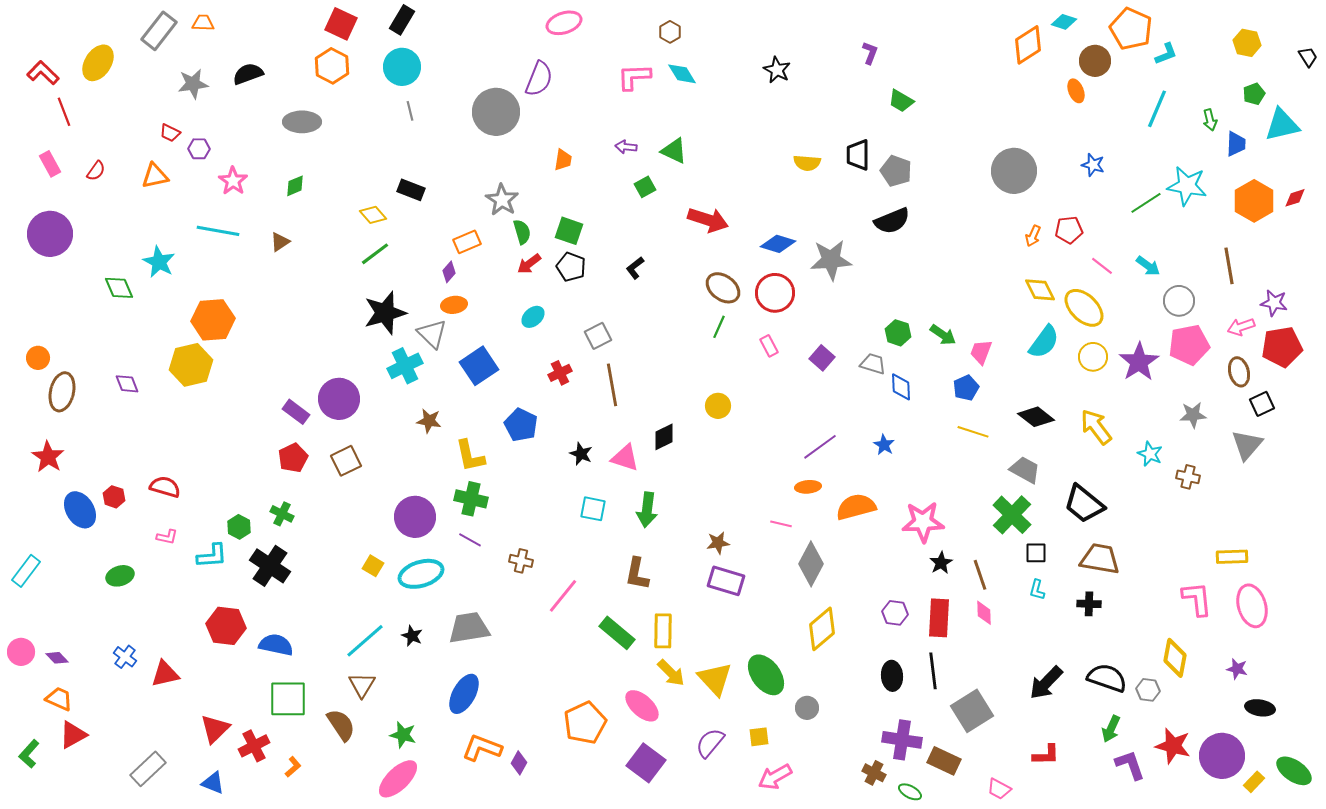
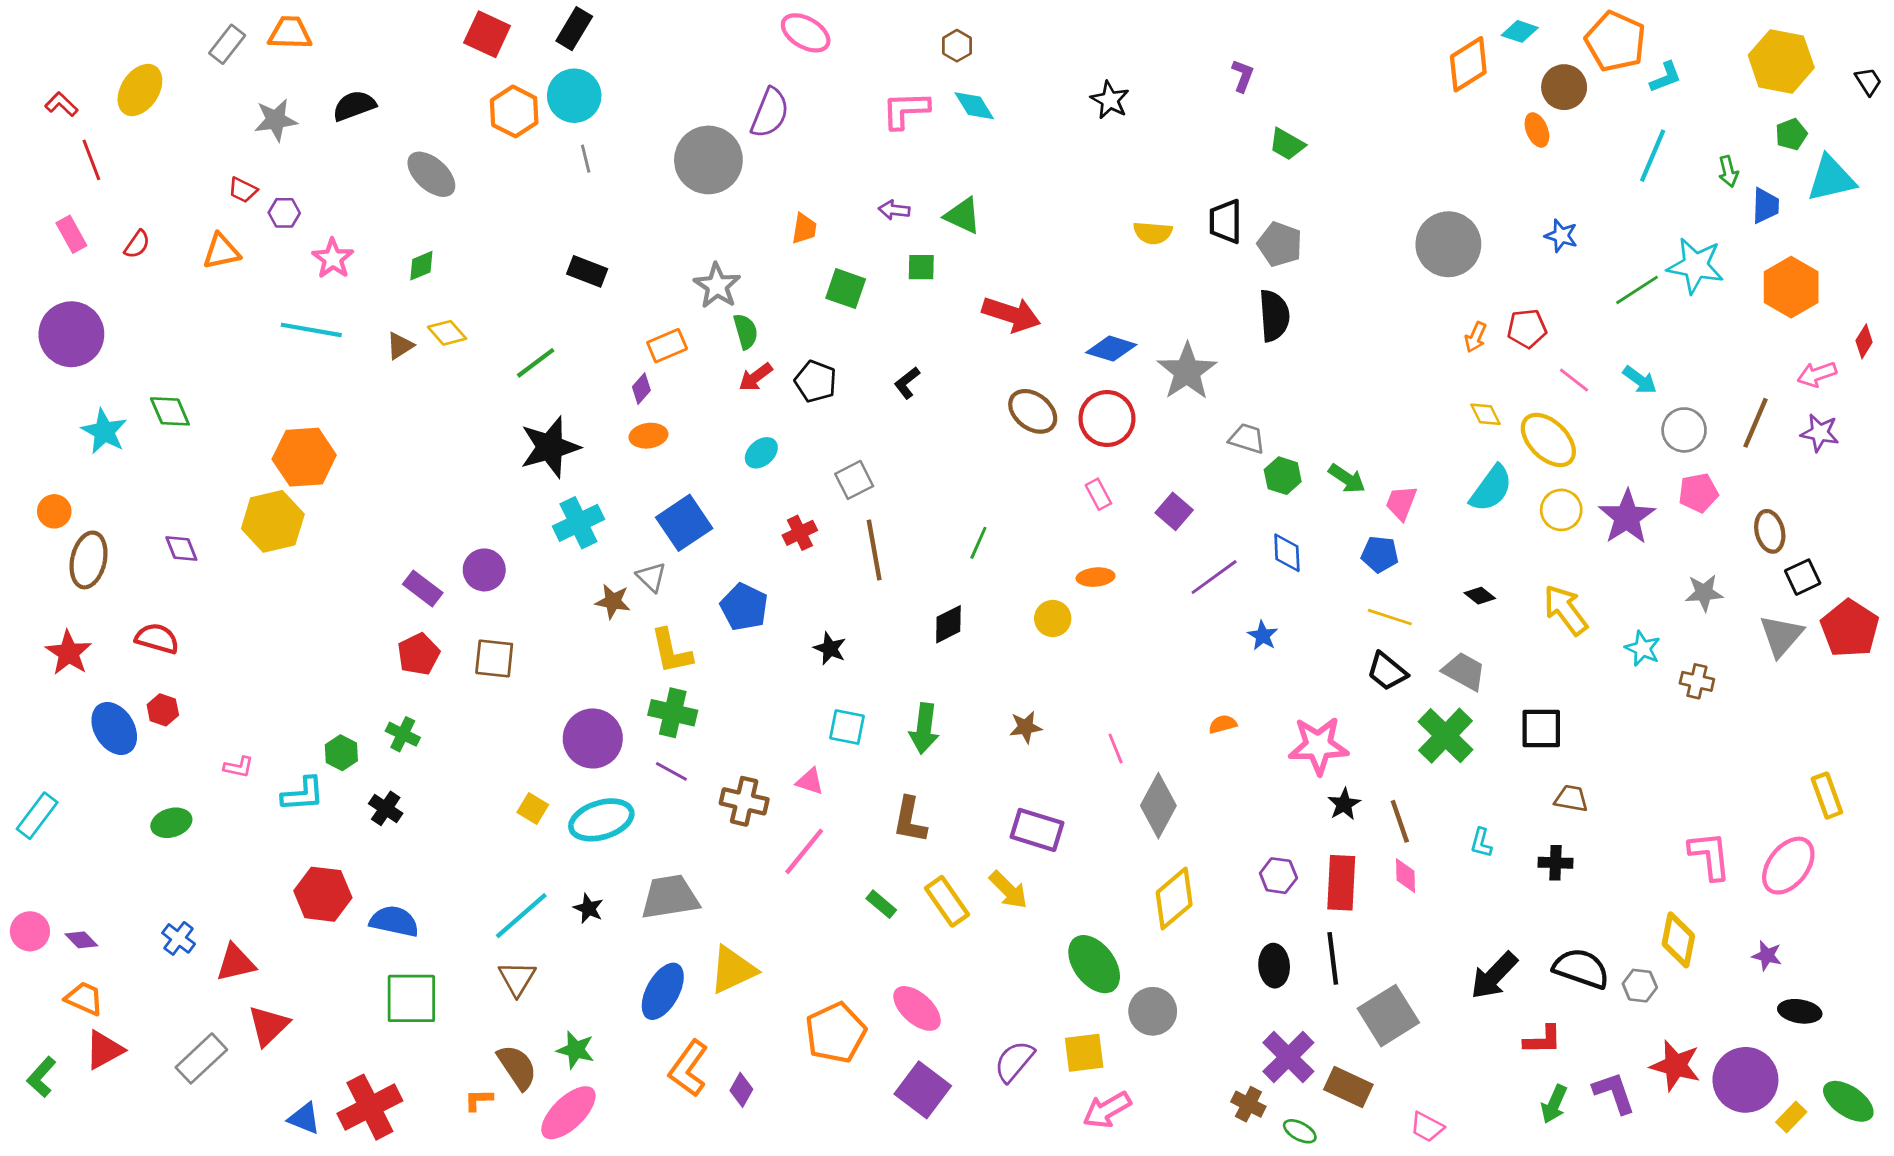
orange trapezoid: (203, 23) -> (290, 33), size x1.4
pink ellipse: (564, 23) -> (806, 33), turned 48
gray rectangle: (159, 31) -> (227, 44), size x0.7
yellow hexagon: (1247, 43) -> (1781, 61), size x1.6
orange hexagon: (332, 66) -> (514, 111), moved
red L-shape: (43, 73) -> (61, 104), size x0.7
gray ellipse: (302, 122) -> (431, 174), turned 42
green square: (645, 187) -> (921, 267), turned 30
red diamond: (1295, 198) -> (1864, 341), moved, turned -40
yellow diamond: (373, 215) -> (447, 333), moved
black semicircle: (892, 221) -> (1274, 316), turned -72
green square: (569, 231) -> (846, 289), moved
gray star: (831, 260) -> (1187, 371), turned -30
cyan star: (159, 262) -> (104, 431), moved
brown line: (1229, 266) -> (1755, 423), moved, turned 33
yellow diamond: (1040, 290) -> (1486, 414), size x0.7
green line: (719, 327) -> (978, 543), moved
pink arrow: (1241, 327) -> (1817, 374), moved
gray triangle: (432, 334) -> (651, 577), moved, size x0.7
pink pentagon: (1189, 345) -> (1698, 493), size x0.7
red pentagon: (1282, 347) -> (1850, 628), moved, turned -30
gray trapezoid: (873, 364) -> (1247, 439), moved
blue pentagon: (966, 388) -> (1380, 554), turned 30
purple circle: (339, 399) -> (484, 570), size x0.7
yellow circle: (718, 406) -> (1053, 618), moved
black diamond: (1036, 417) -> (1480, 596), size x0.6
purple line: (820, 447) -> (1214, 577), moved
pink triangle: (625, 458) -> (810, 781), moved, size x0.7
brown square: (346, 461) -> (494, 658), turned 32
red semicircle: (165, 487) -> (157, 638), moved
orange ellipse: (808, 487) -> (1096, 577), moved
black trapezoid: (1084, 504) -> (1387, 671), moved, size x0.7
orange semicircle: (856, 507) -> (1223, 724), size x0.5
pink line: (781, 524) -> (1116, 748), turned 55
brown star: (718, 543) -> (1026, 727), moved
black square: (1036, 553) -> (1541, 728), moved, size x1.4
yellow rectangle: (1232, 557) -> (1827, 796), moved, turned 72
brown trapezoid: (1100, 559) -> (1571, 798), size x0.6
brown cross: (521, 561) -> (744, 801), size x1.4
black cross: (270, 566) -> (386, 808), size x0.6
pink ellipse: (1252, 606) -> (1788, 866), turned 54
yellow rectangle: (663, 631) -> (947, 901), turned -36
green rectangle: (617, 633) -> (881, 904), size x0.6
yellow arrow: (671, 673) -> (1008, 890), moved
yellow triangle: (715, 679) -> (733, 970), moved, turned 48
gray circle: (807, 708) -> (1153, 1011), size x1.4
brown semicircle: (341, 725) -> (517, 1067), moved
red triangle: (215, 729) -> (269, 1026), moved
green arrow: (1111, 729) -> (1554, 1104), moved
yellow square: (759, 737) -> (1084, 1053), size x1.4
purple cross: (902, 740) -> (1288, 1057), turned 36
red cross: (254, 746) -> (370, 1107), moved, size x1.4
orange L-shape: (482, 748) -> (688, 1068), turned -75
red L-shape: (1046, 755) -> (1543, 1040), moved
orange L-shape: (293, 767) -> (478, 1100), moved, turned -140
gray rectangle: (148, 769) -> (201, 1058), moved

